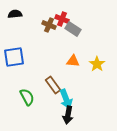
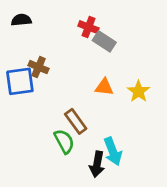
brown cross: (49, 25) -> (39, 67), moved
green semicircle: (27, 97) -> (64, 141), moved
cyan arrow: (66, 99) -> (113, 151), moved

